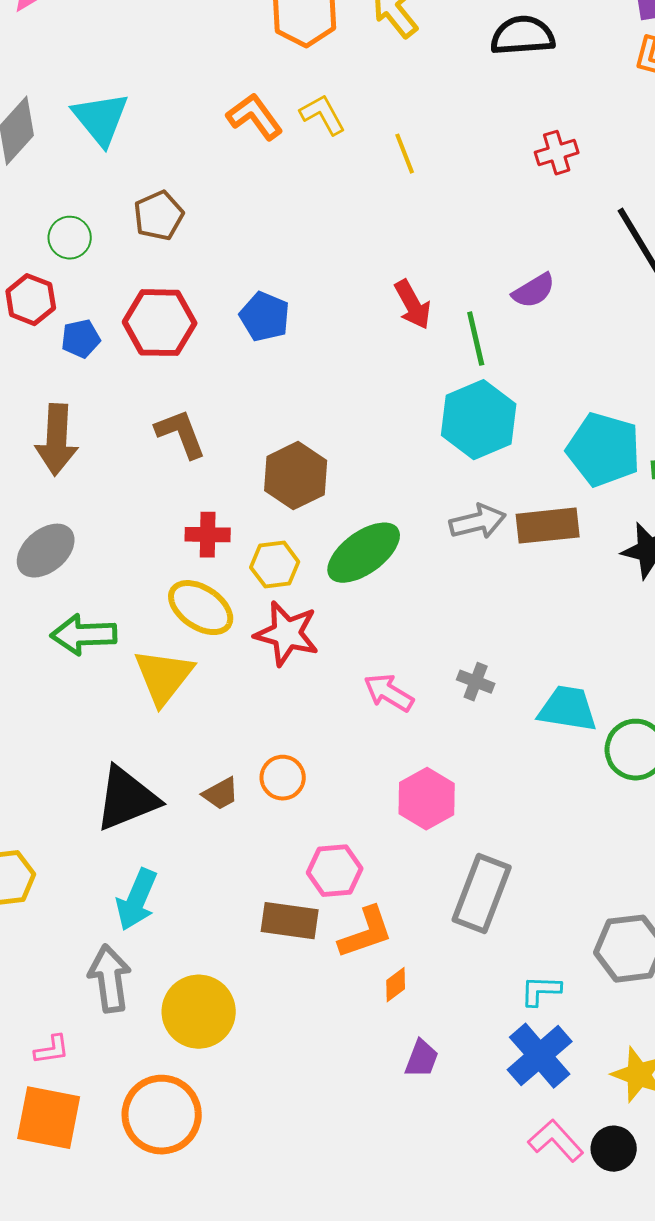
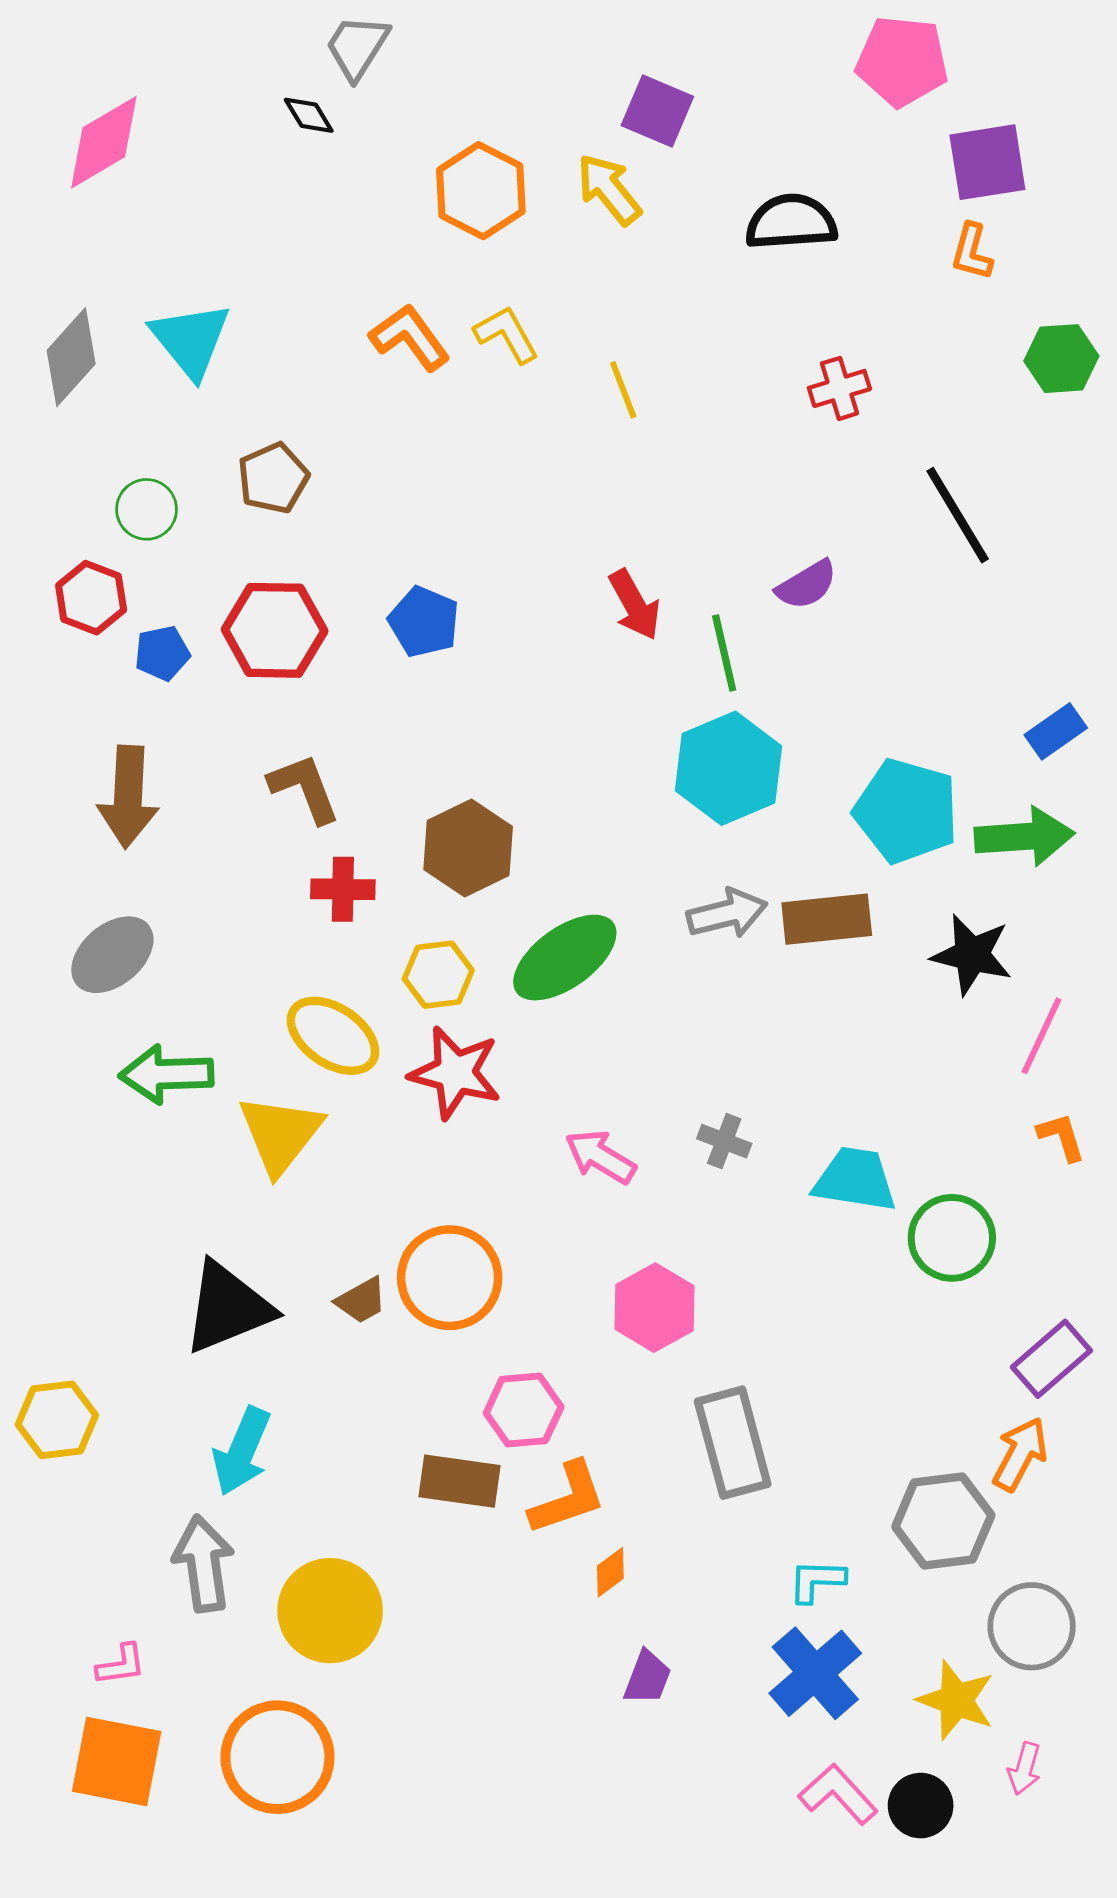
red cross: (208, 535) -> (343, 889), moved
orange circle: (283, 778) -> (450, 1278), size x1.6
gray rectangle: (482, 894) -> (733, 1443), turned -36

